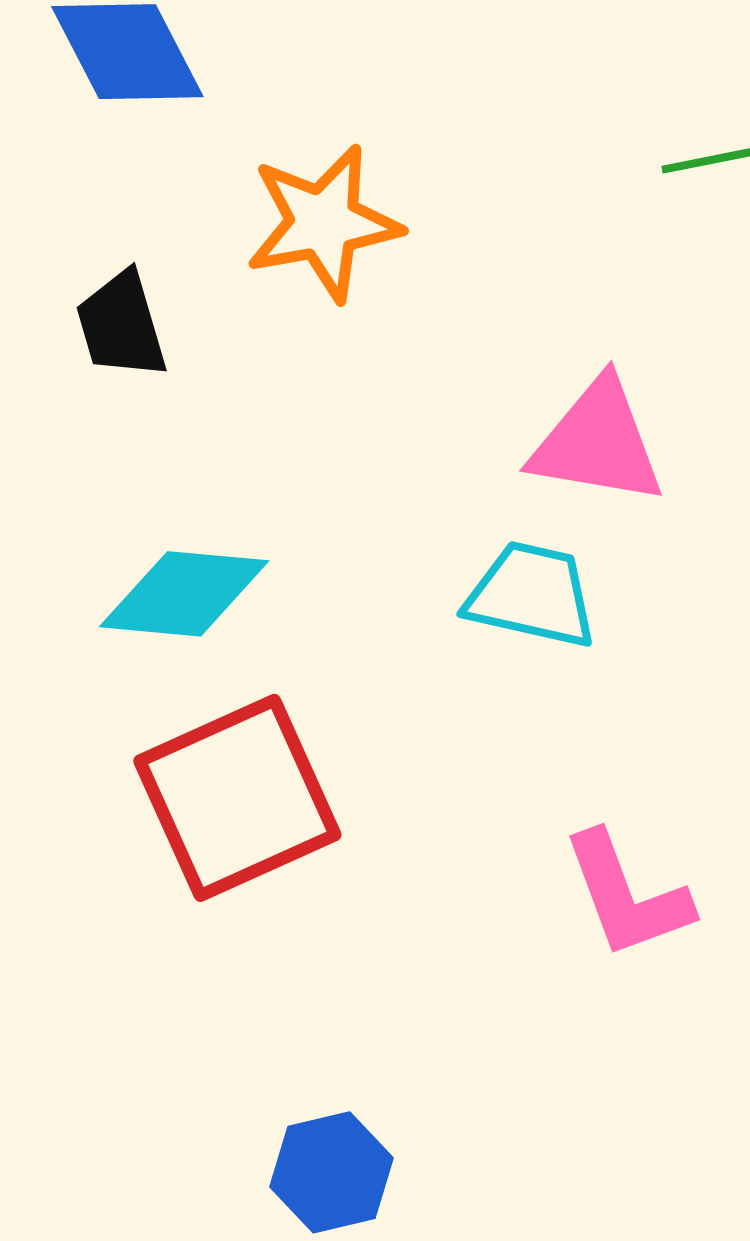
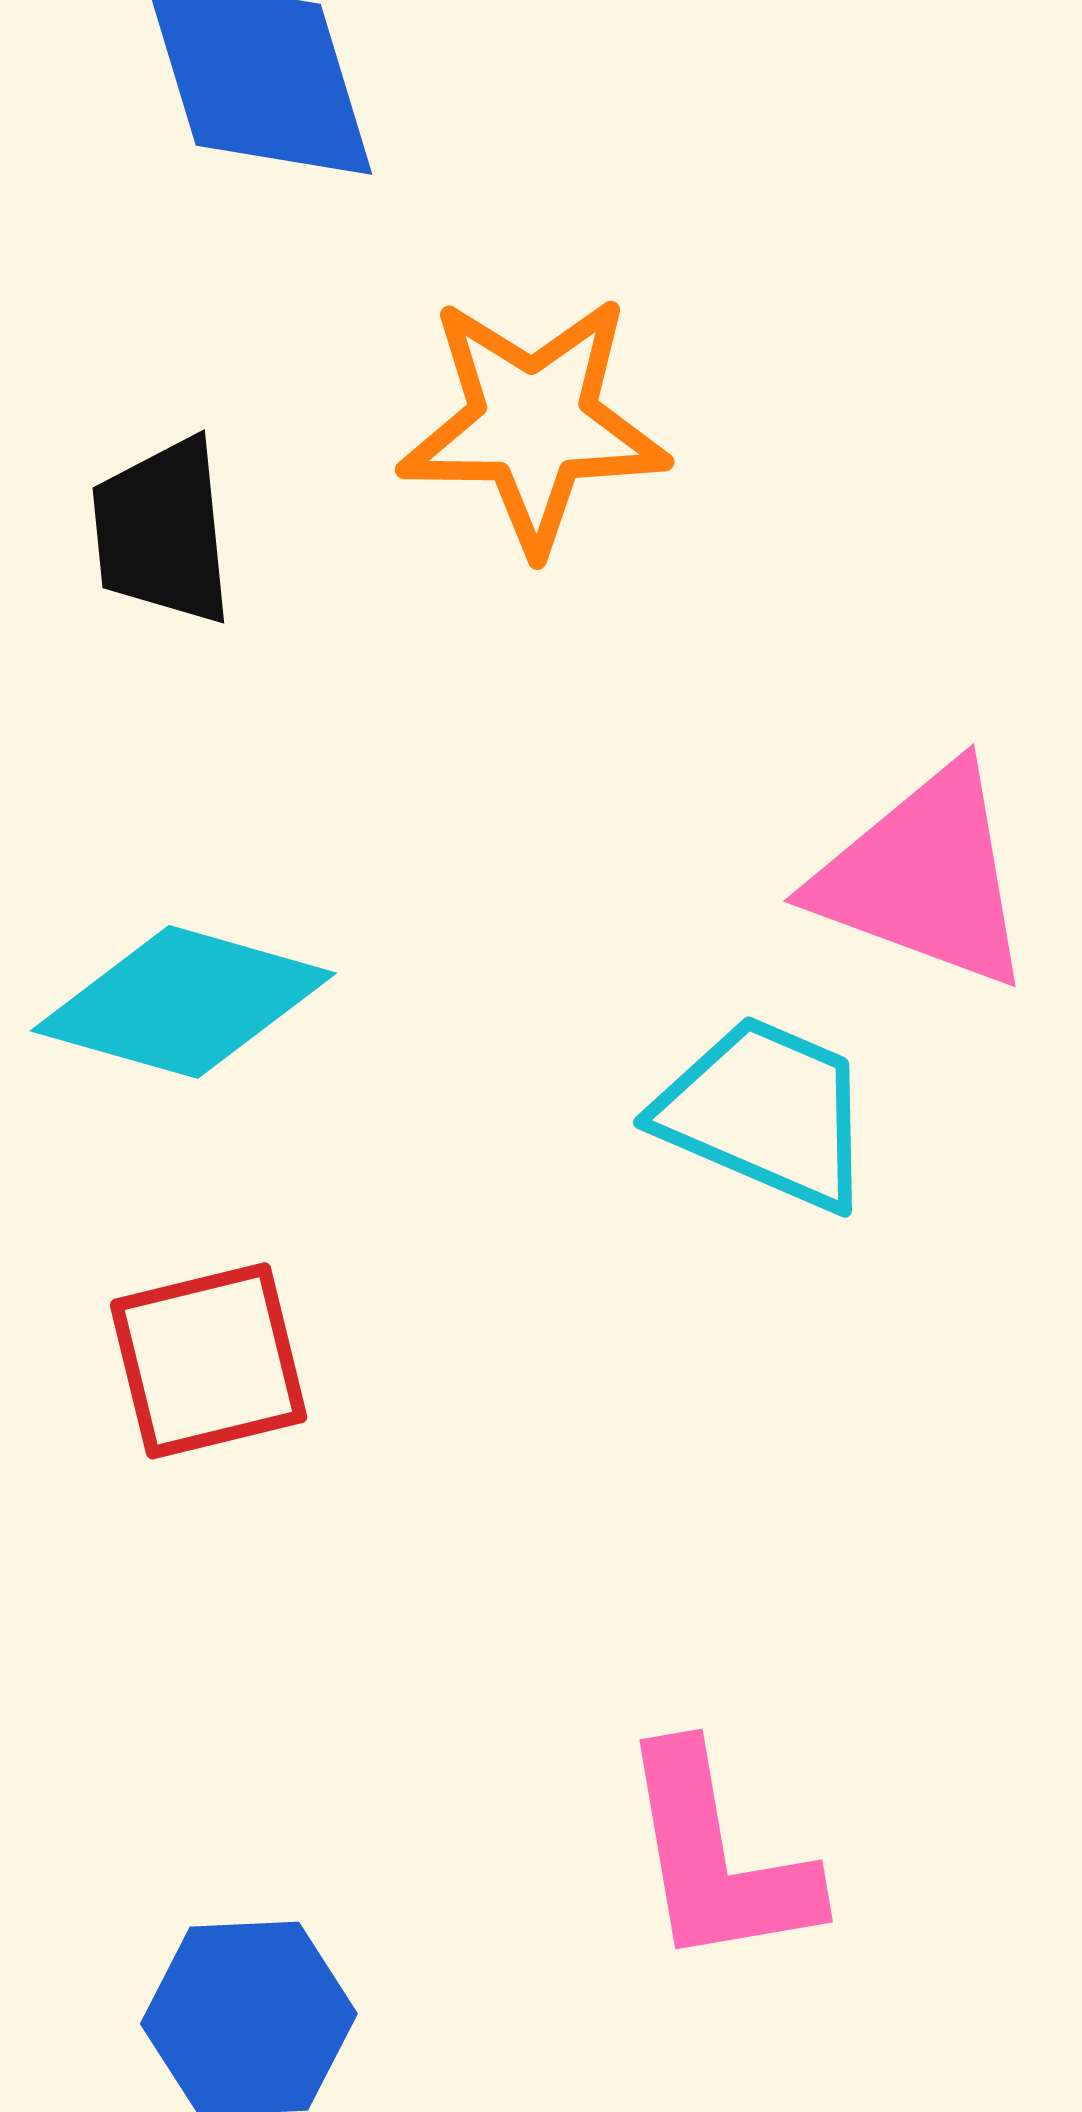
red square: (237, 798) -> (209, 1361), size x0.6
pink L-shape: (627, 895) -> (717, 1858), moved

